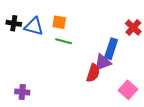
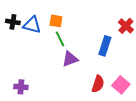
green line: (63, 41) -> (60, 39), turned 49
purple triangle: (103, 62) -> (70, 59), moved
red semicircle: (93, 73) -> (98, 84), moved

